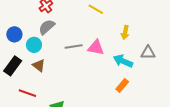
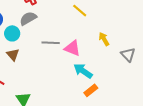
yellow arrow: (125, 33) -> (104, 39), turned 128
gray triangle: (148, 53) -> (128, 55), moved, turned 35
cyan arrow: (123, 61) -> (83, 71), moved

